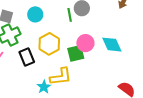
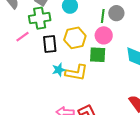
pink circle: (85, 43) -> (104, 35), moved
cyan star: (44, 87) -> (59, 70), moved

